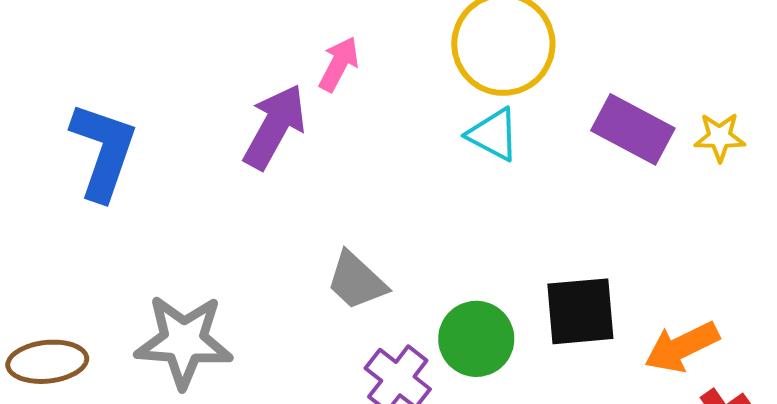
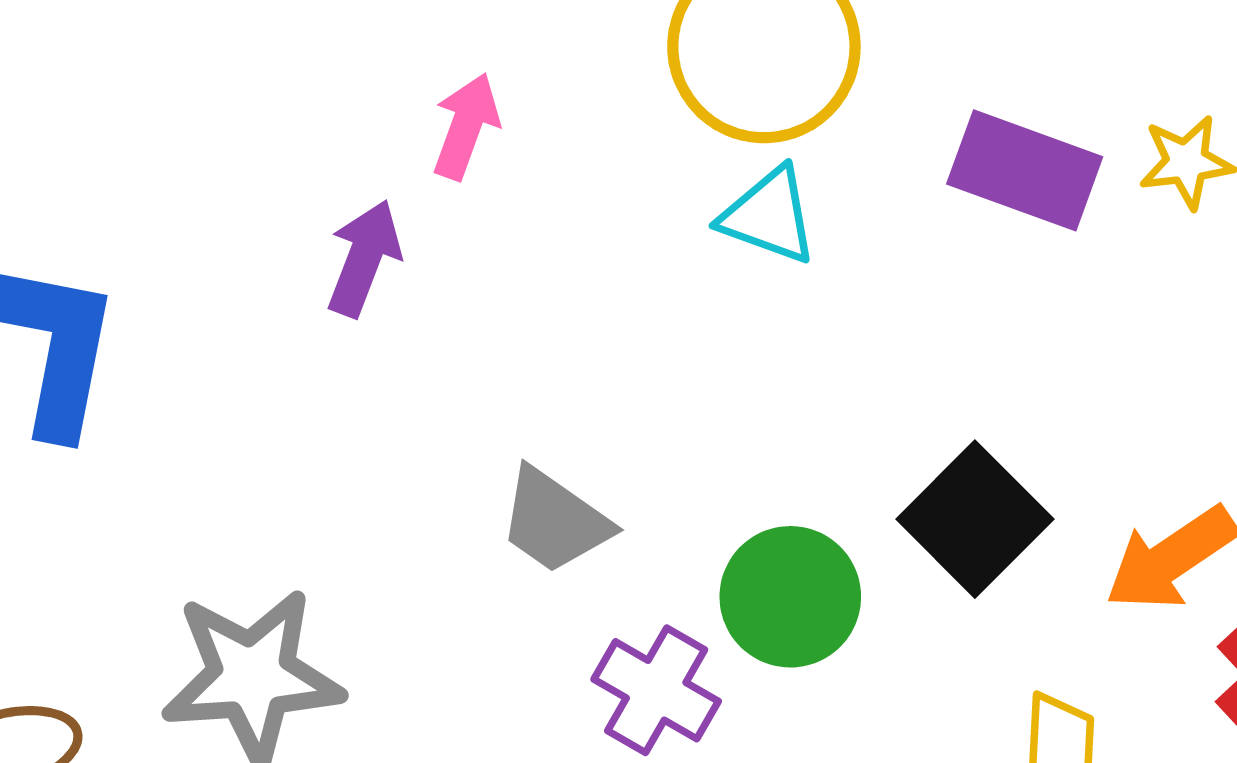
purple arrow: (275, 127) -> (364, 258), size x0.7
black square: (580, 311) -> (975, 519), turned -32

